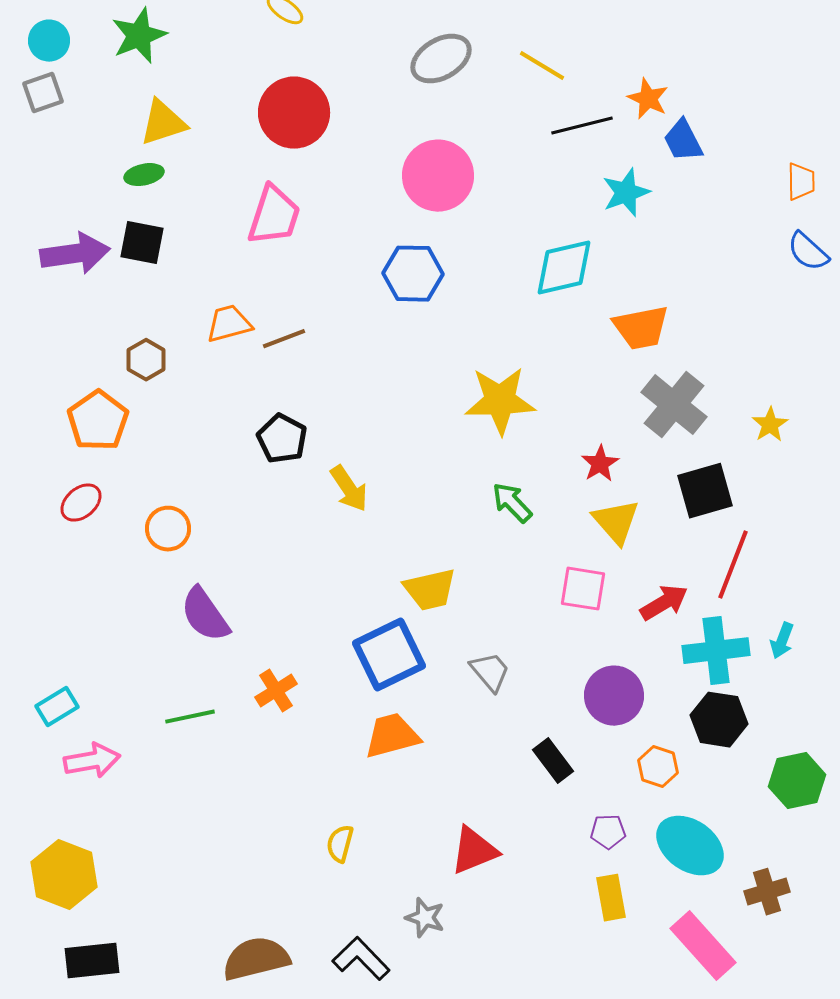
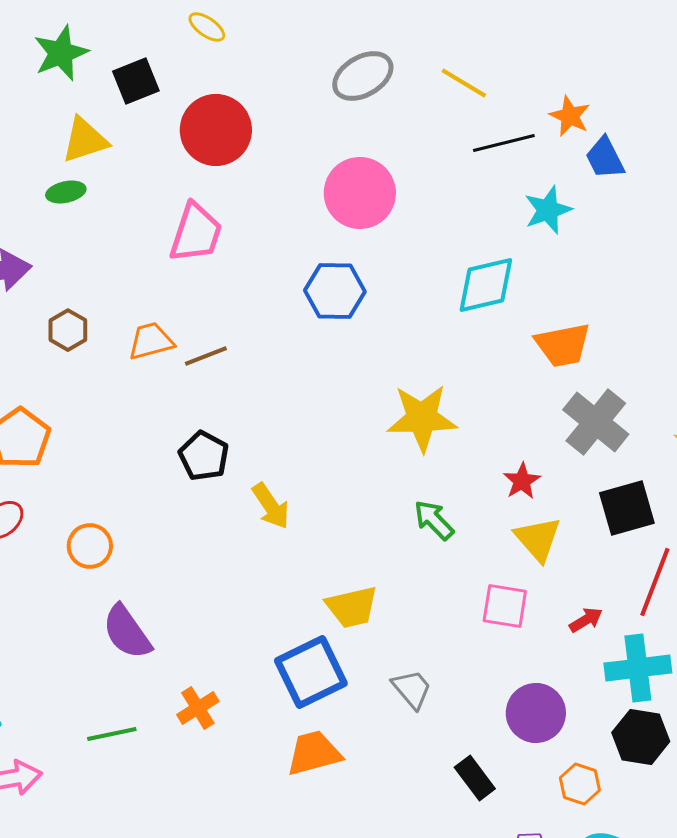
black square: (142, 243) -> (136, 81), moved, turned -33
brown hexagon: (146, 360) -> (68, 330), moved
red arrow: (664, 603) -> (586, 620), size x0.7

